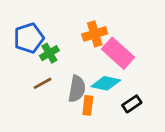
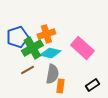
orange cross: (95, 34) -> (46, 34), moved
green cross: (49, 53) -> (32, 48), size x1.5
cyan diamond: (106, 83) -> (50, 53), moved

